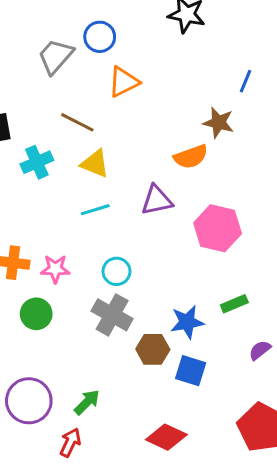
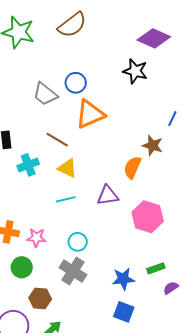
gray trapezoid: (56, 56) -> (45, 94), turned -96
orange triangle: (124, 82) -> (90, 114), size x1.4
orange semicircle: (191, 157) -> (132, 167), turned 130
brown hexagon: (153, 349) -> (40, 299), moved
purple semicircle: (260, 350) -> (171, 288), moved

